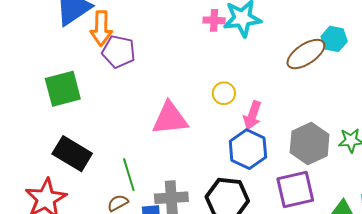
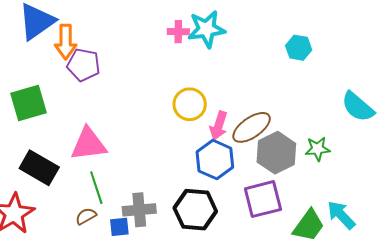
brown ellipse: (306, 54) -> (252, 127), moved
yellow circle: (224, 93) -> (190, 104), size x1.4
pink triangle: (170, 118) -> (88, 144), moved

